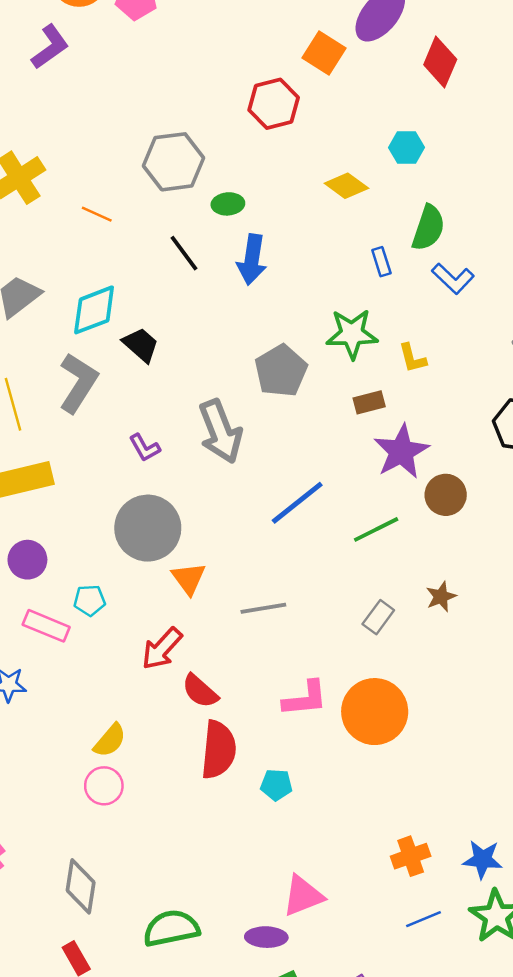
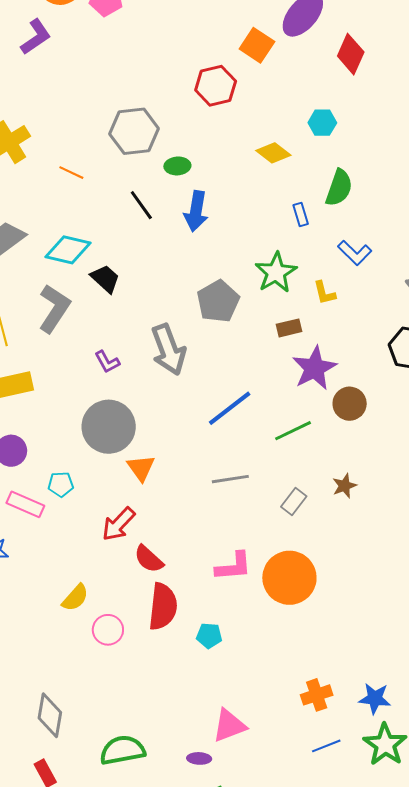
blue L-shape: (453, 279) -> (355, 253), moved
cyan diamond: (94, 310) -> (68, 250), turned 33
green star: (352, 334) -> (276, 272), turned -30
gray line: (263, 608) -> (230, 479), moved
pink circle: (104, 786) -> (108, 630), moved
purple ellipse: (266, 937) -> (199, 758), size x0.7

